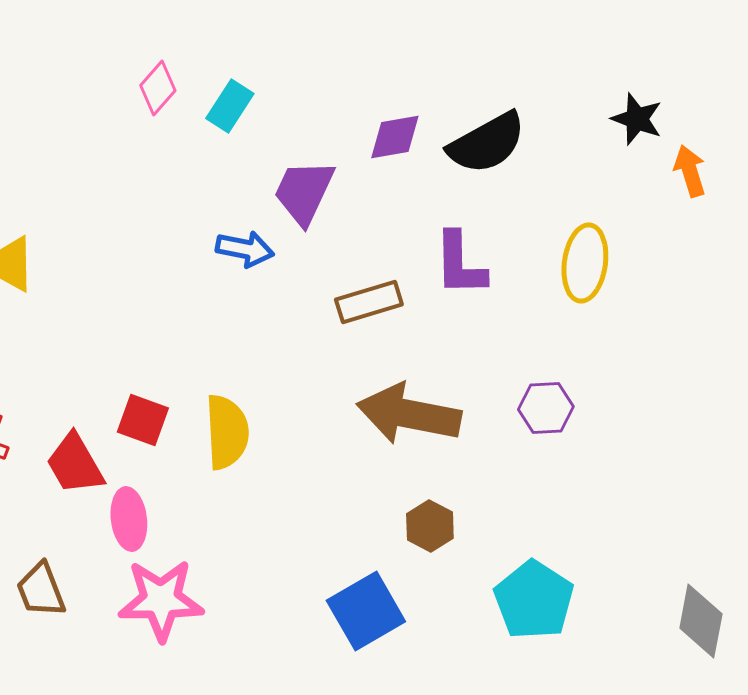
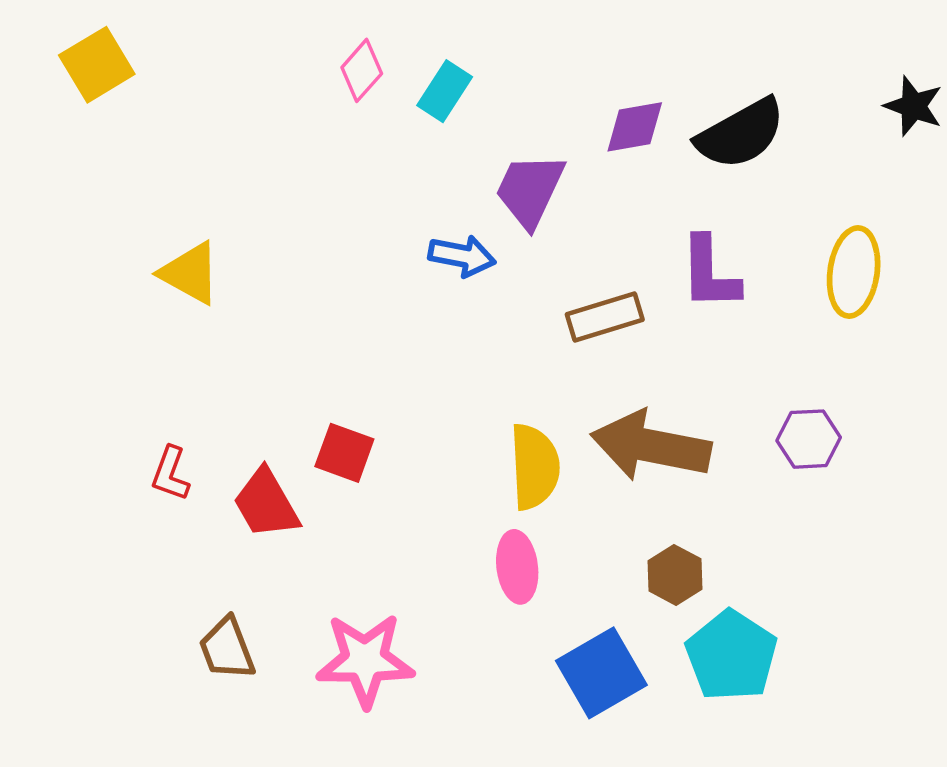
yellow semicircle: (227, 432) -> (534, 467), moved
pink ellipse: (129, 519) -> (517, 567), moved
cyan pentagon: (534, 600) -> (731, 656), moved

